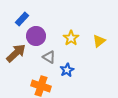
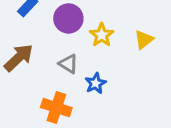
purple circle: (36, 36) -> (68, 18), moved

